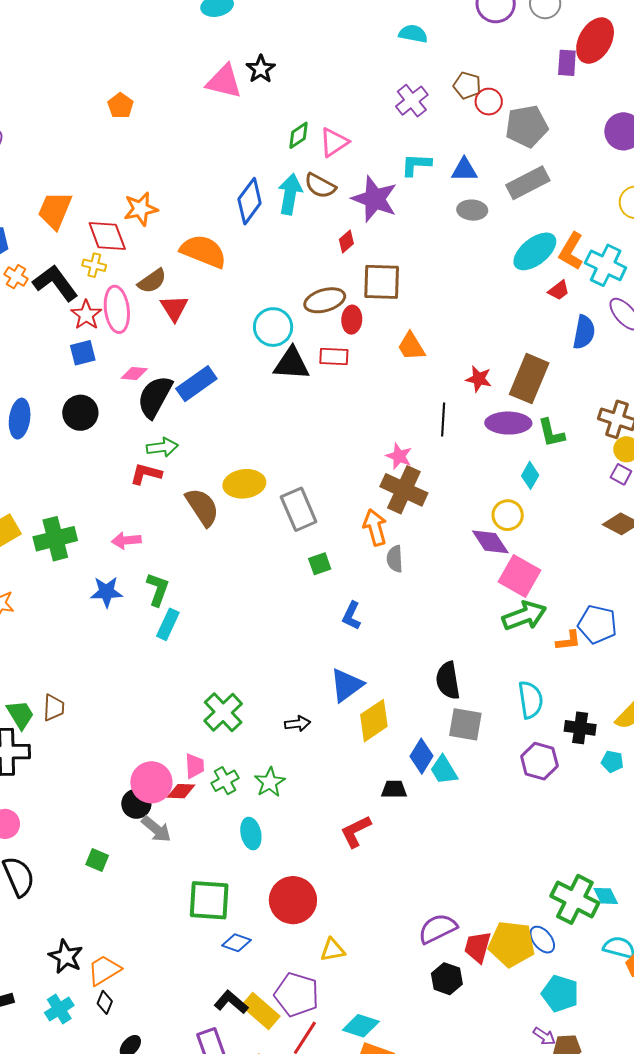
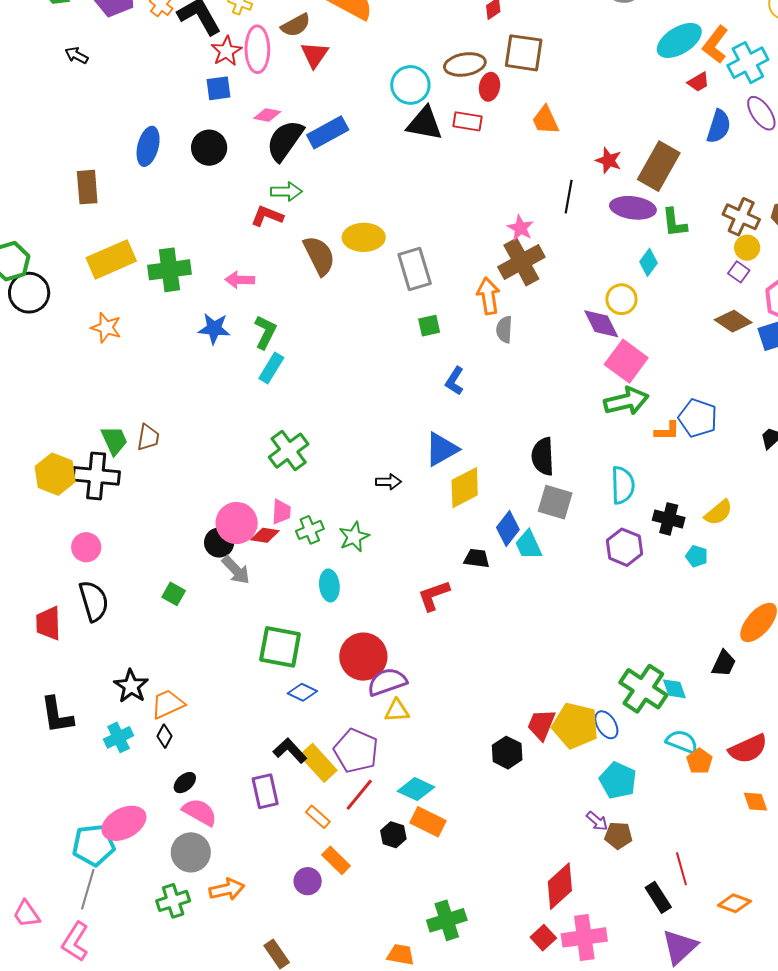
cyan cross: (606, 265) -> (748, 63), turned 30
brown cross: (404, 490) -> (521, 262), turned 30
green cross: (223, 712) -> (289, 451), moved
purple semicircle: (438, 929) -> (387, 682), moved

